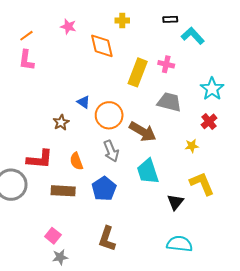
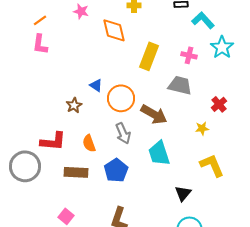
pink cross: (166, 64) -> (189, 55), moved
cyan star: (212, 89) -> (222, 47), moved
black triangle: (175, 202) -> (183, 193), moved

